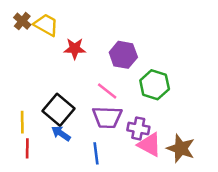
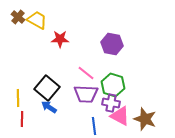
purple hexagon: (123, 55) -> (112, 44), moved
green hexagon: (155, 85) -> (113, 85), moved
blue line: (96, 153) -> (94, 126), moved

